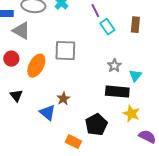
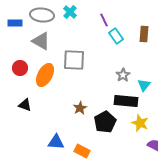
gray triangle: (21, 31) -> (41, 41), moved
black triangle: (16, 96) -> (25, 105), turned -32
brown star: (63, 99) -> (80, 108), moved
blue triangle: (47, 113) -> (56, 142), moved, turned -36
black pentagon: (96, 125) -> (105, 122), moved

